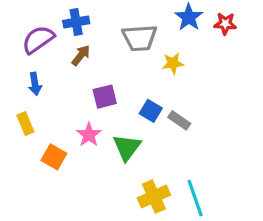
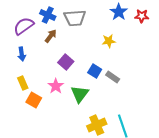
blue cross: (76, 22) -> (48, 15), turned 35
gray trapezoid: (140, 38) -> (75, 18), moved
purple square: (105, 97) -> (66, 62), turned -35
yellow rectangle: (25, 124) -> (23, 83), moved

